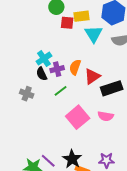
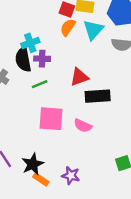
orange semicircle: (75, 67) -> (68, 27), moved
black semicircle: (42, 74) -> (23, 59), size x1.5
pink square: (78, 117) -> (51, 119), turned 30

